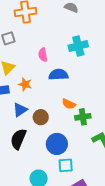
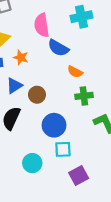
pink semicircle: (43, 55) -> (42, 25), size x1.5
blue semicircle: (58, 75) -> (58, 48), turned -150
orange semicircle: (69, 104) -> (75, 72), moved

